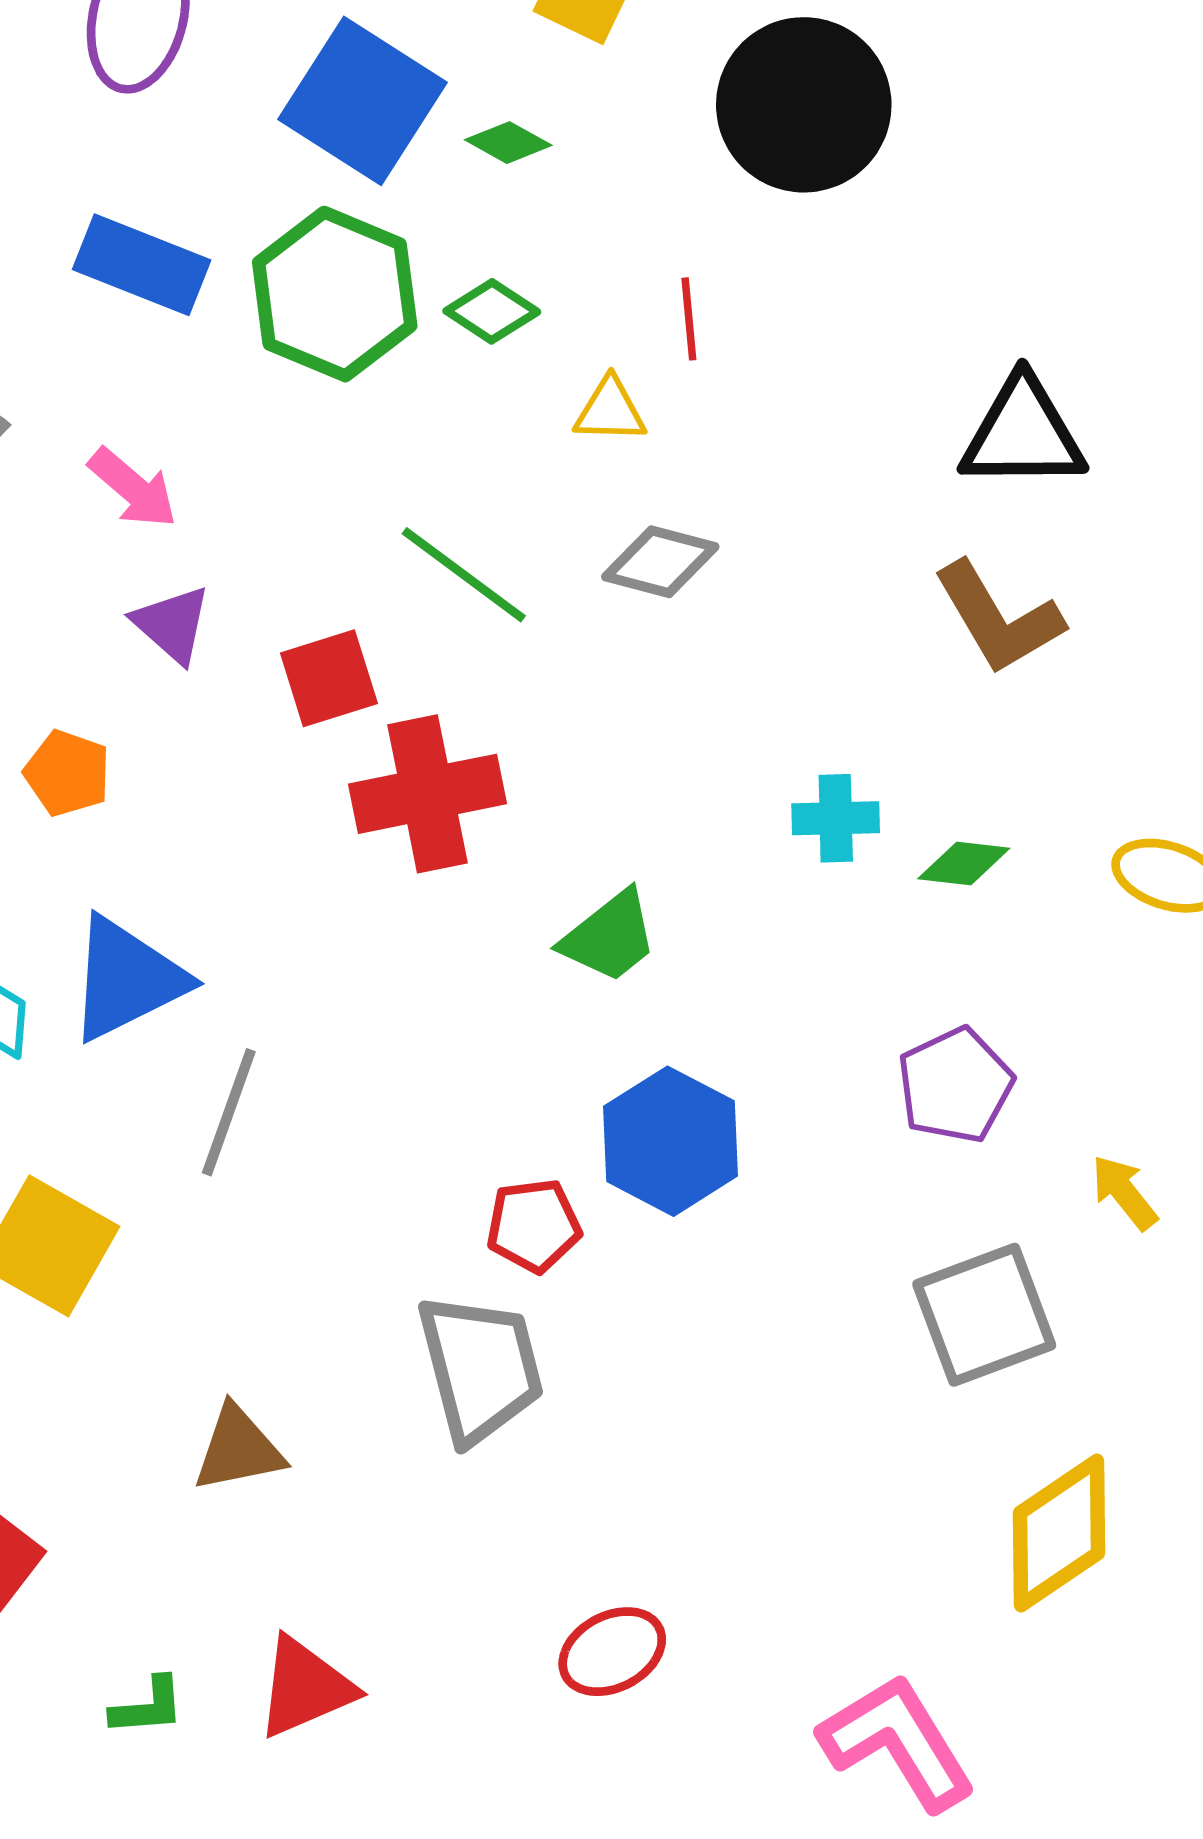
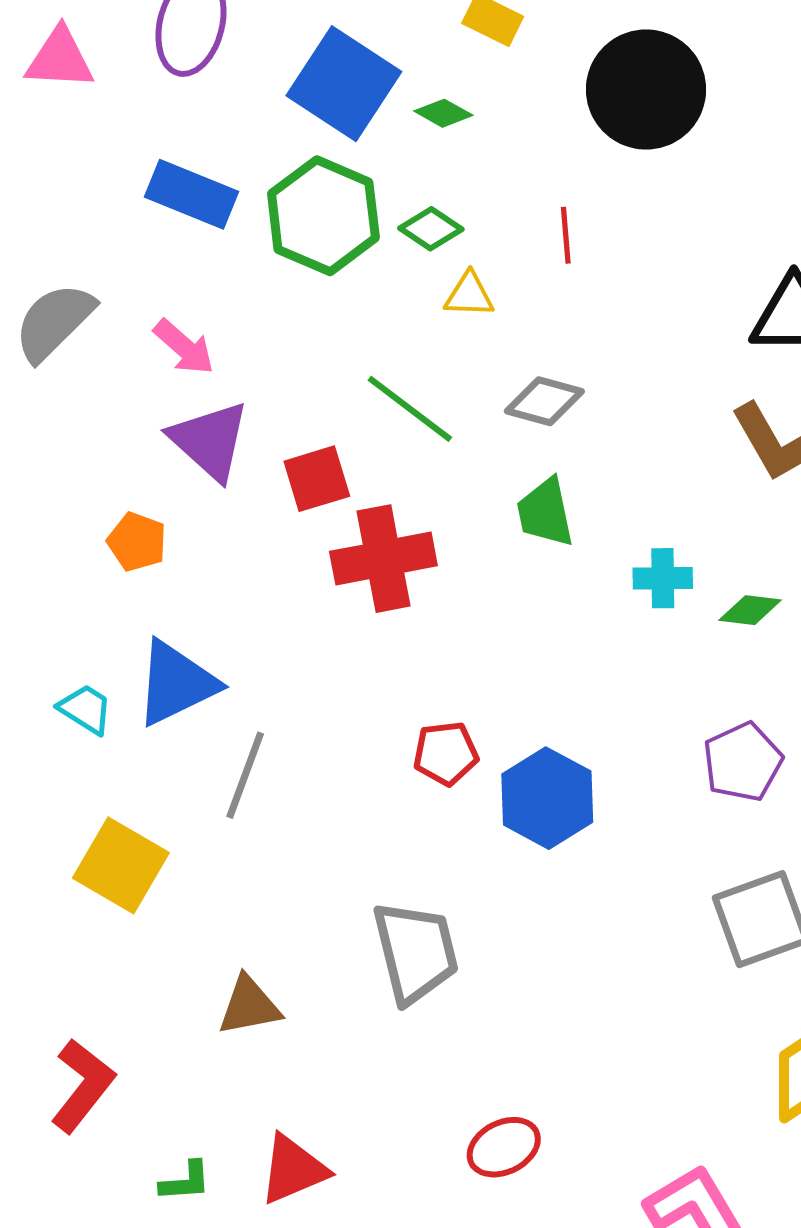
yellow triangle: (610, 410) -> (469, 295), moved
purple triangle: (172, 624) -> (210, 441), size x1.5
green trapezoid: (610, 937) -> (545, 513), moved, turned 116
red pentagon: (534, 1226) -> (446, 753), moved

